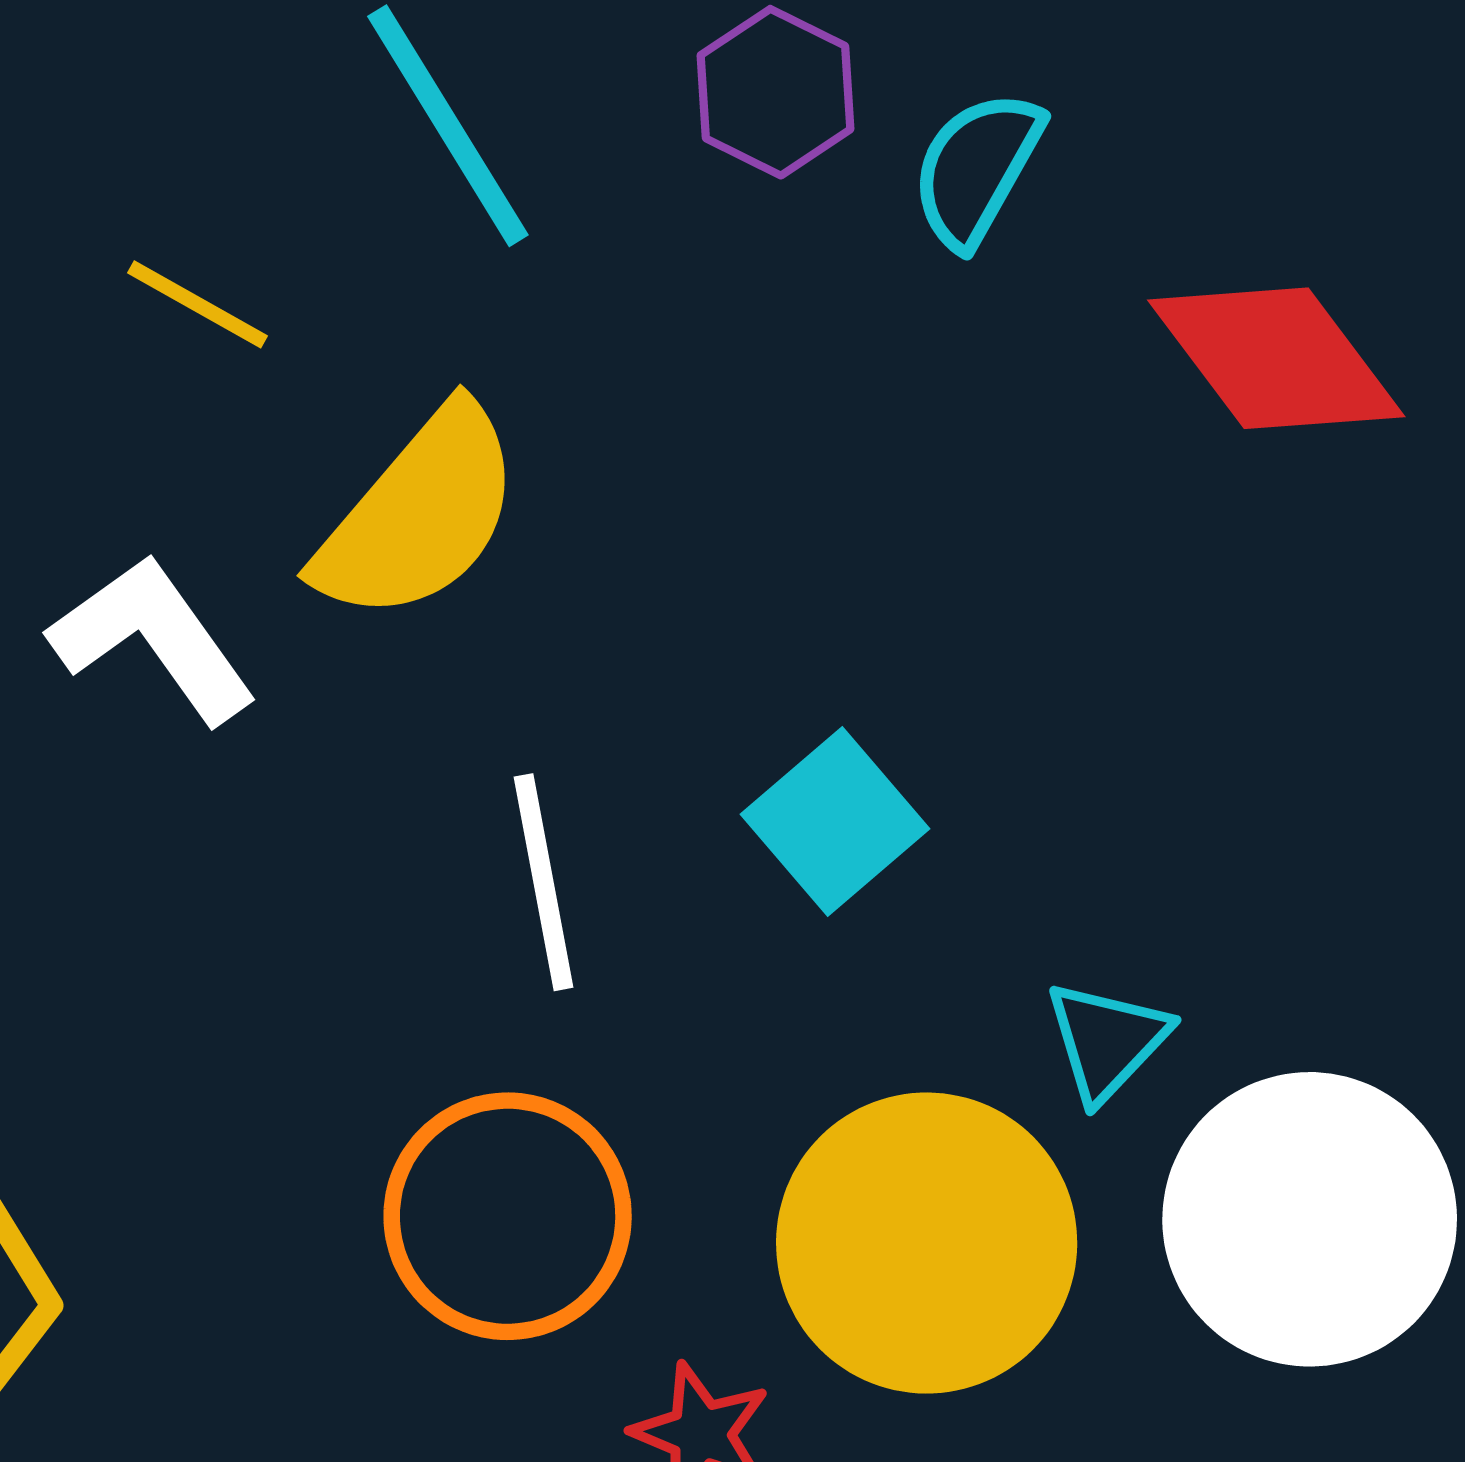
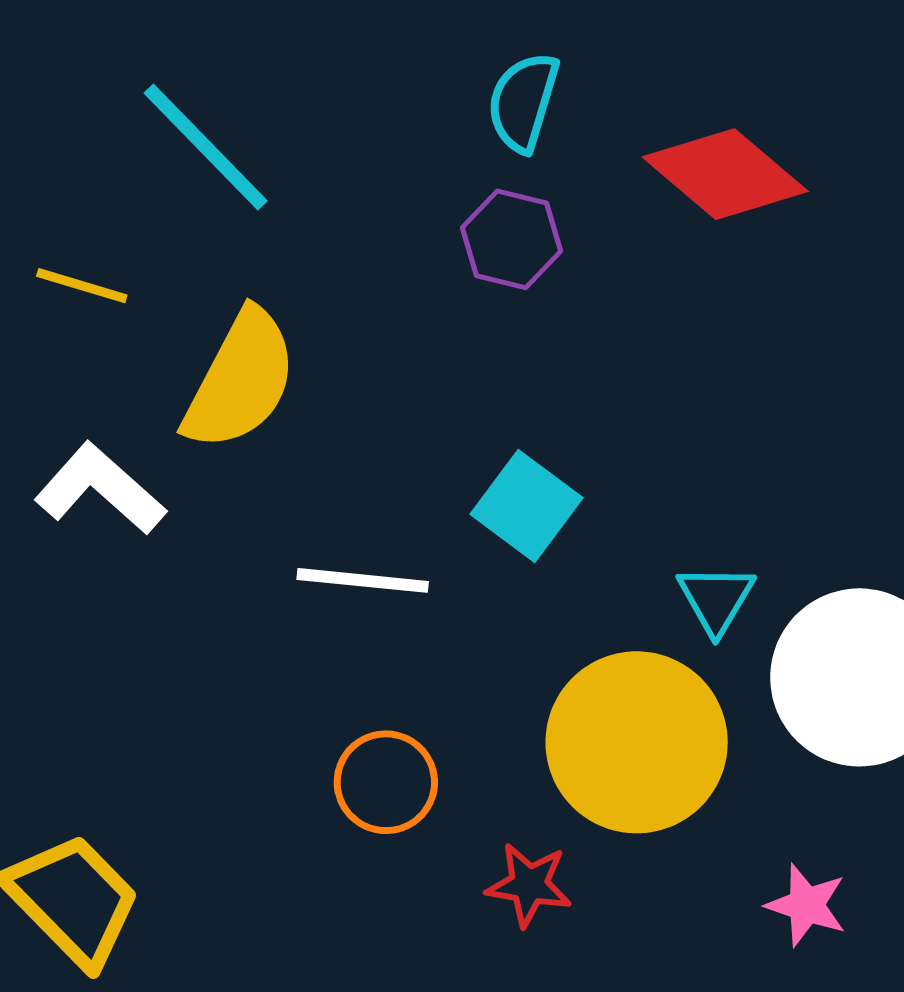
purple hexagon: (776, 92) -> (511, 239), moved
white line: (544, 882) -> (363, 580), turned -61
orange circle: (508, 1216) -> (386, 782), size x0.7

